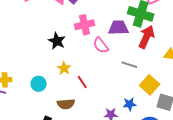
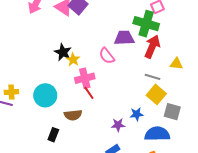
pink cross: (85, 25) -> (85, 78), moved
gray line: (129, 65) -> (152, 77), moved
yellow star: (64, 68) -> (73, 60), moved
cyan circle: (39, 84) -> (45, 95), size x1.5

